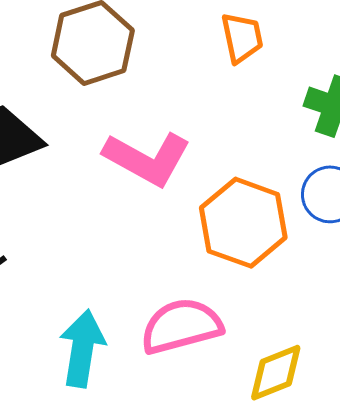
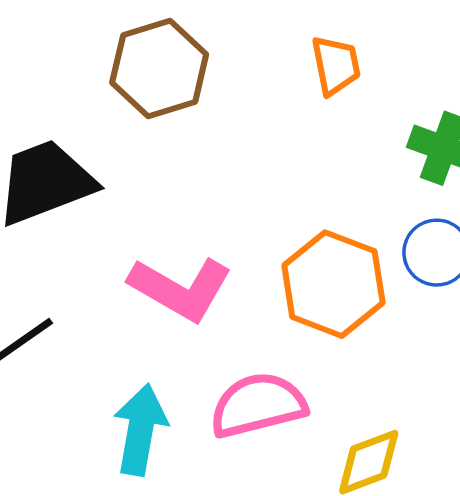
pink L-shape: (147, 159) -> (181, 289), moved

